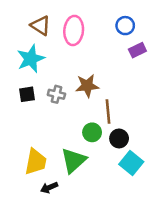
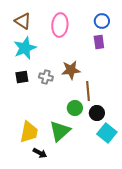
brown triangle: (41, 26) -> (23, 21), moved
purple rectangle: (137, 50) -> (99, 42), moved, turned -72
black arrow: (49, 188) -> (40, 153), turned -128

